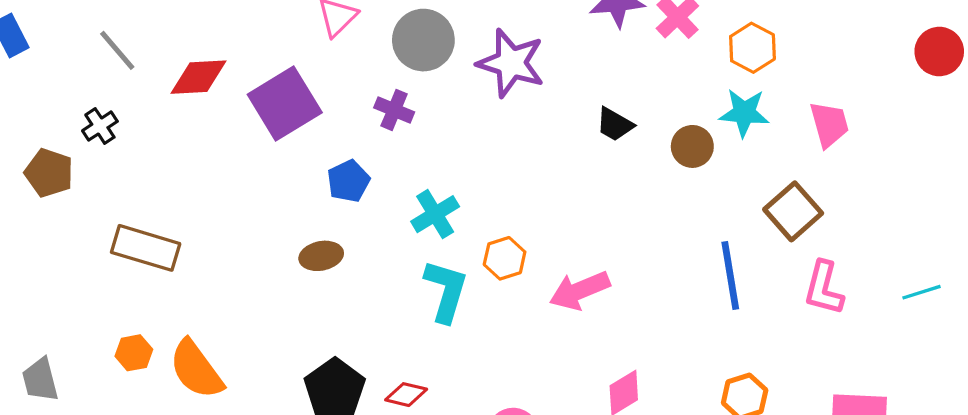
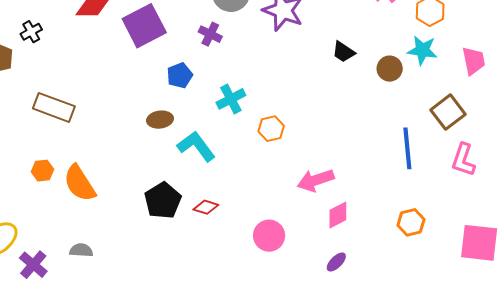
pink arrow: (580, 290) -> (316, 180), moved
cyan L-shape: (446, 291) -> (196, 146), moved, turned -57

